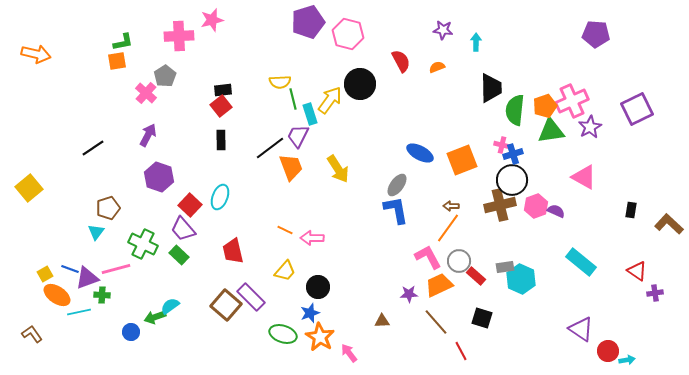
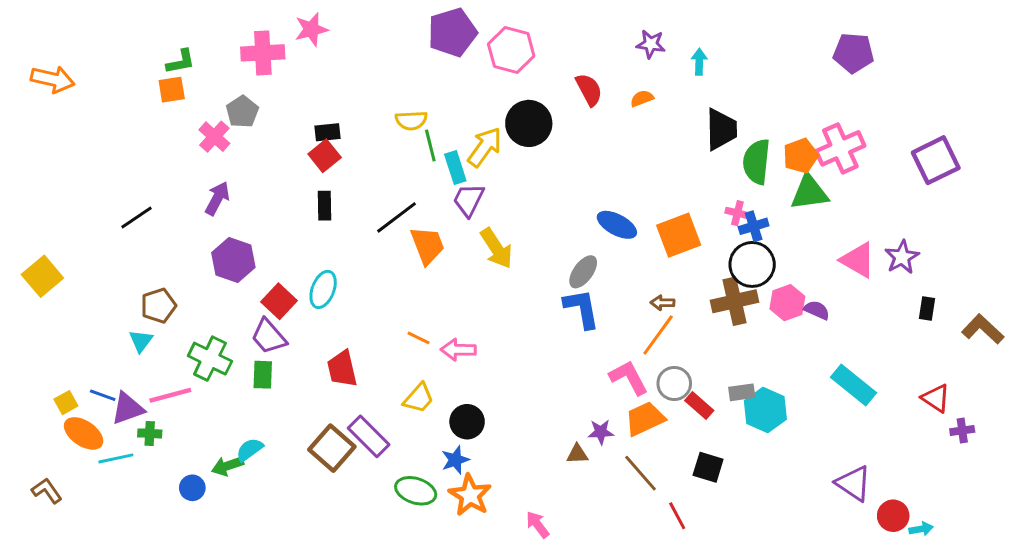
purple pentagon: (596, 34) -> (853, 53), moved
purple star: (590, 127) -> (902, 257), moved
purple trapezoid: (298, 136) -> (469, 200), moved
green rectangle: (179, 255) -> (263, 375), turned 48
brown triangle: (382, 321) -> (577, 454), moved
pink arrow: (349, 353) -> (538, 525), moved

